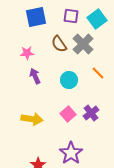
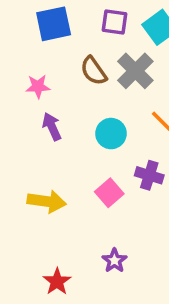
purple cross: (91, 113) -> (149, 175), moved, turned -35
purple star: (71, 153) -> (114, 261), size x0.6

